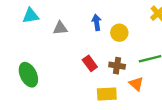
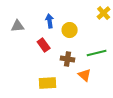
red rectangle: (90, 63) -> (44, 45), moved
yellow rectangle: (107, 94) -> (48, 83), moved

